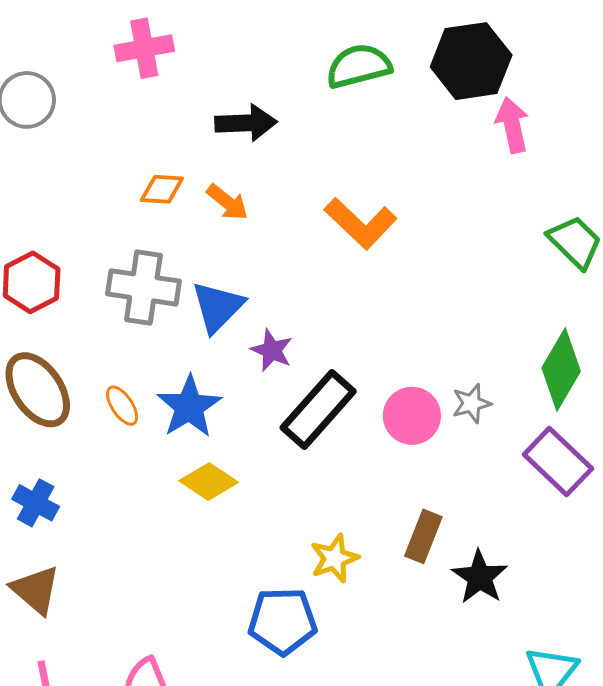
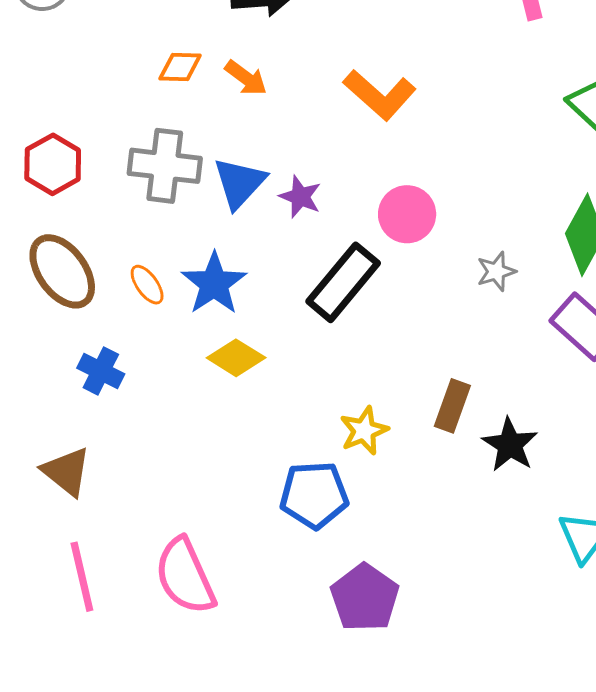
purple star: (272, 350) -> (300, 197), moved
pink circle: (412, 416) -> (407, 214), moved
blue cross: (36, 503) -> (101, 371), moved

